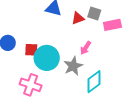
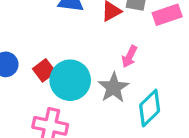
red square: (31, 50) -> (44, 70), turned -32

